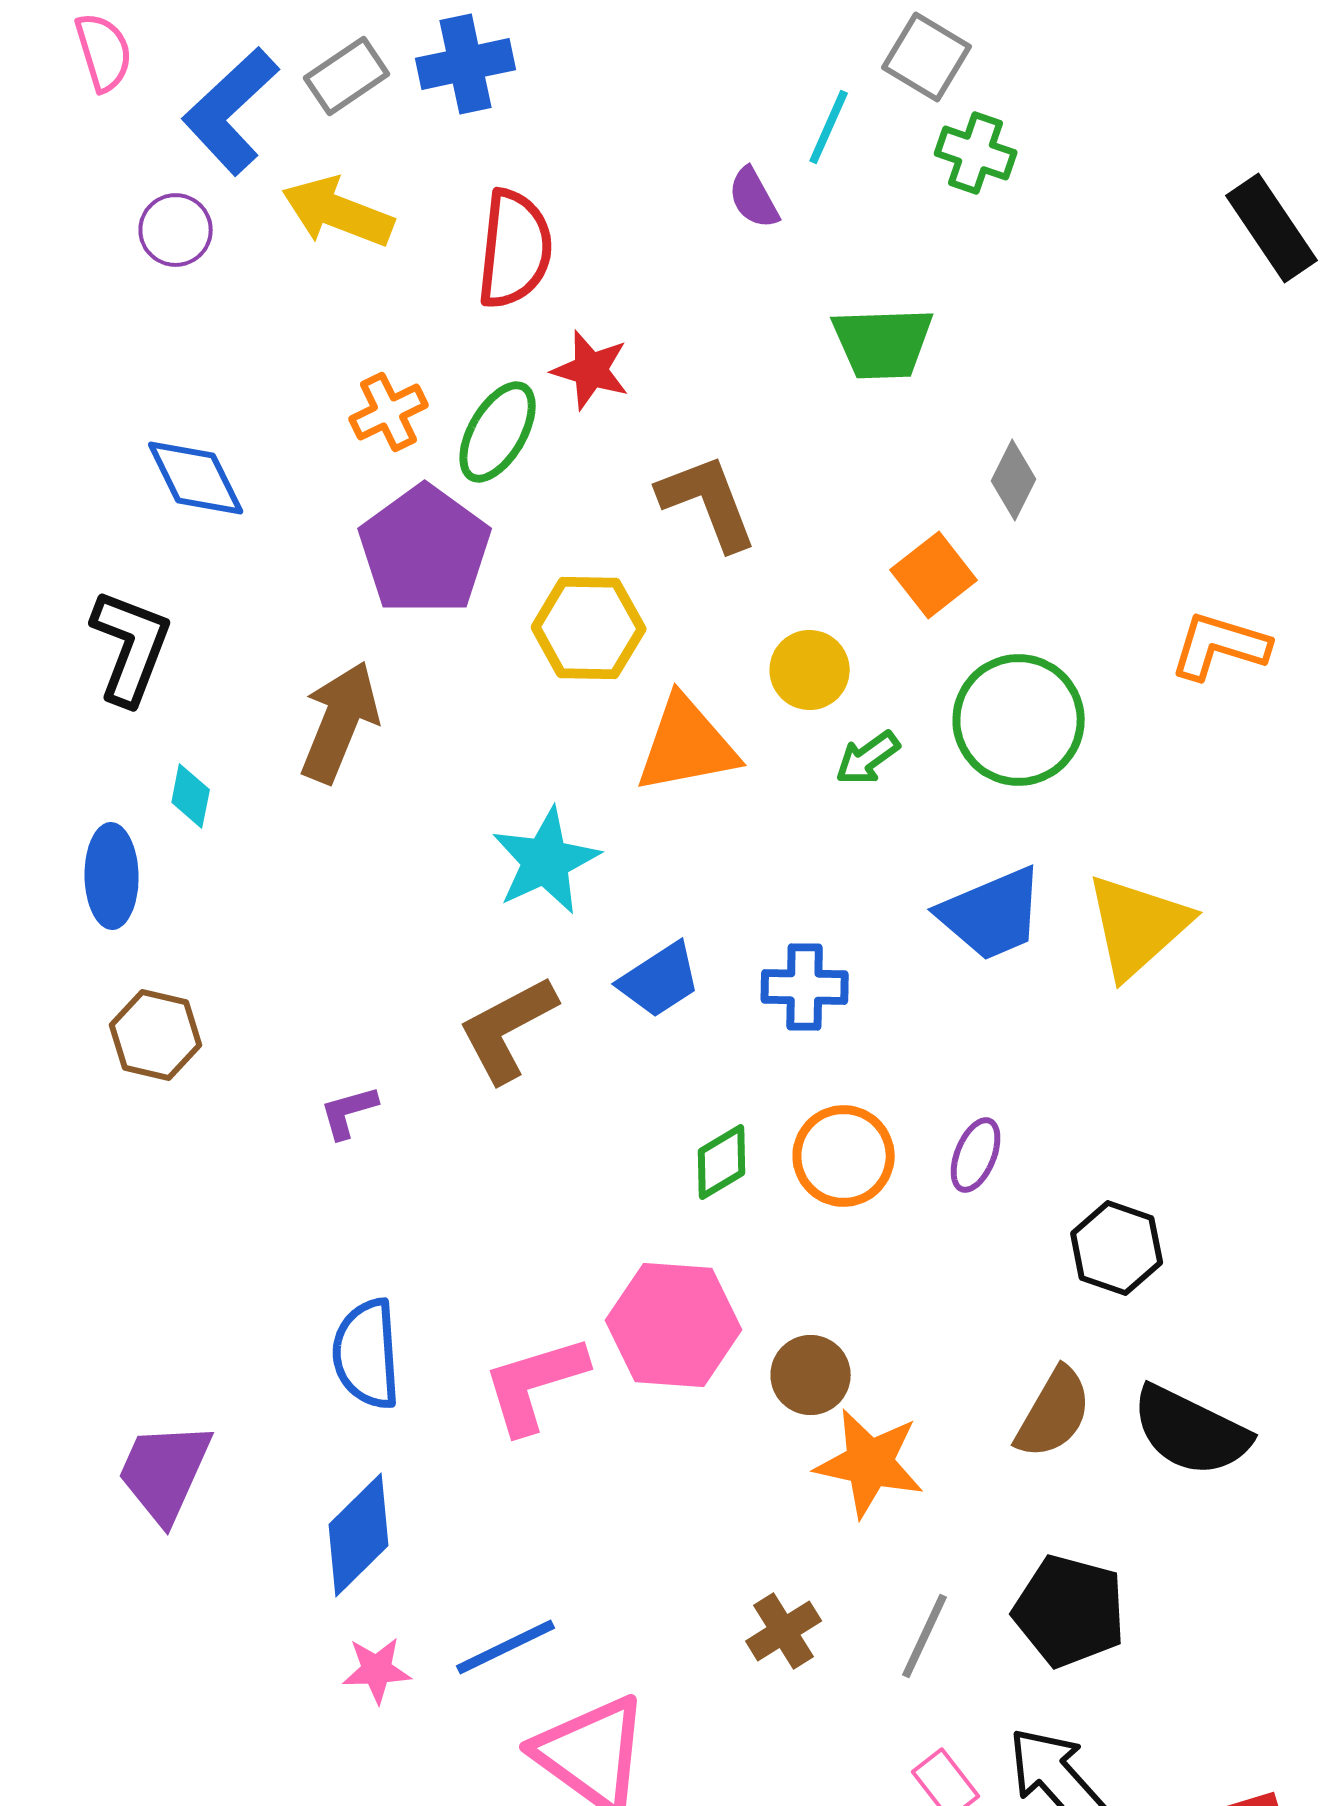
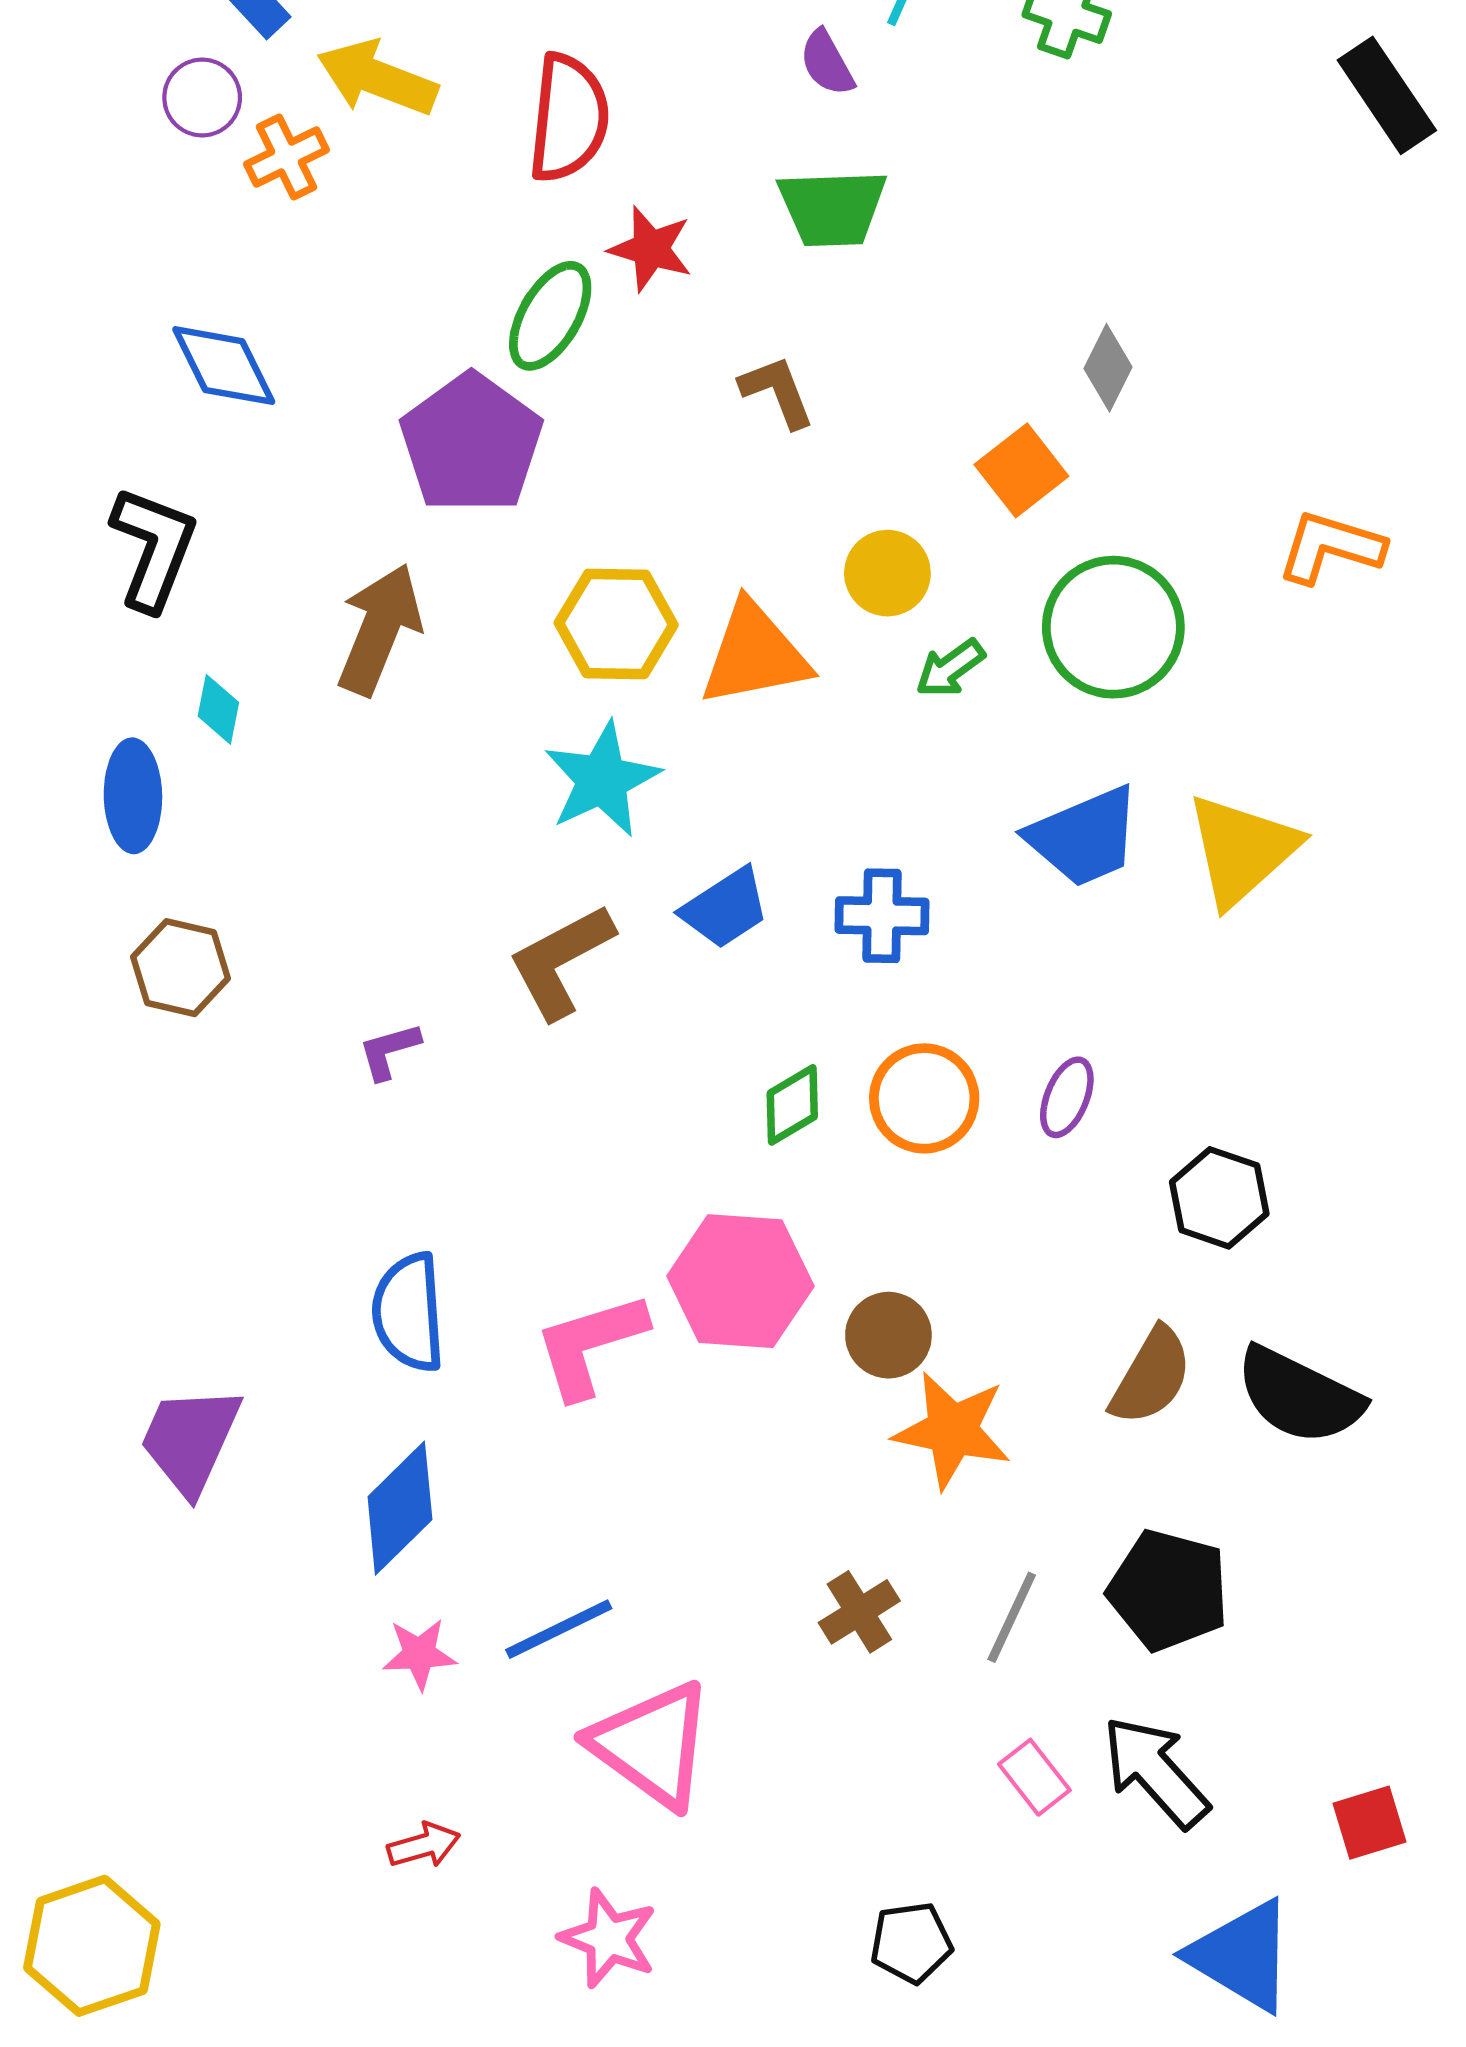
green trapezoid: (883, 343) -> (832, 208), moved
orange cross: (389, 412) -> (286, 157), moved
brown L-shape: (708, 502) -> (777, 392), size x0.7
yellow hexagon: (589, 628) -> (616, 624), moved

